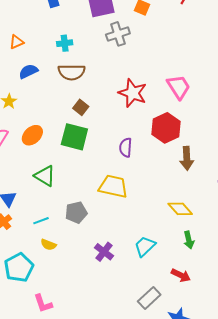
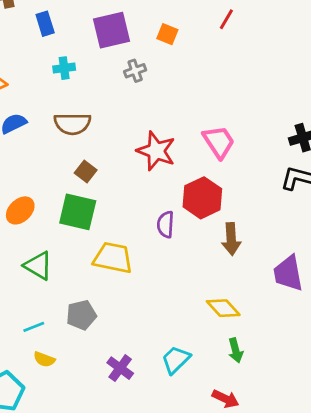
gray cross: (118, 34) -> (135, 71), size x0.7
cyan cross: (65, 43) -> (64, 68), moved
purple semicircle: (126, 148) -> (166, 224), moved
yellow trapezoid: (113, 186) -> (113, 258), moved

